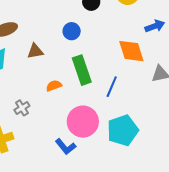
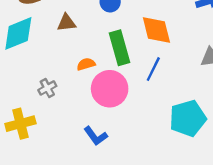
orange diamond: (131, 51) -> (156, 30), moved
pink circle: (83, 122) -> (110, 89), moved
cyan pentagon: (123, 130) -> (188, 118), moved

